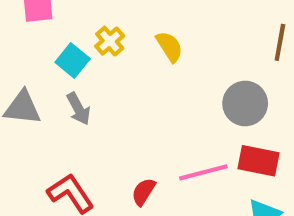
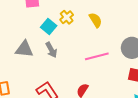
pink line: (203, 172) -> (97, 56), moved

